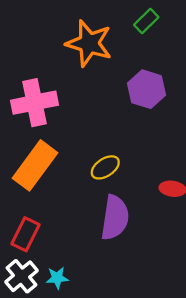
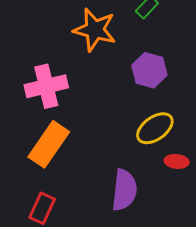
yellow ellipse: (105, 167) -> (155, 128), moved, size x1.4

